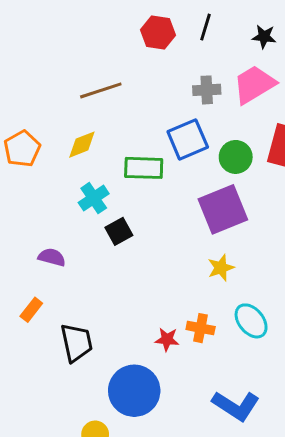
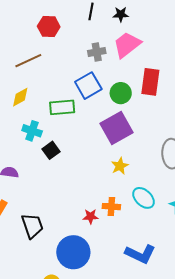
red hexagon: (158, 33) -> (49, 26), moved
black star: (264, 37) -> (121, 14), moved
cyan cross: (94, 198) -> (32, 131), turned -30

